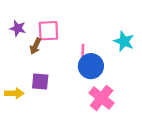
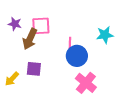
cyan star: (124, 41) -> (105, 35), turned -30
brown arrow: (35, 46) -> (30, 39), size x1.5
yellow arrow: (14, 93) -> (12, 79), turned 133

